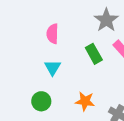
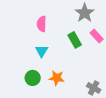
orange star: (85, 101) -> (57, 78), moved

